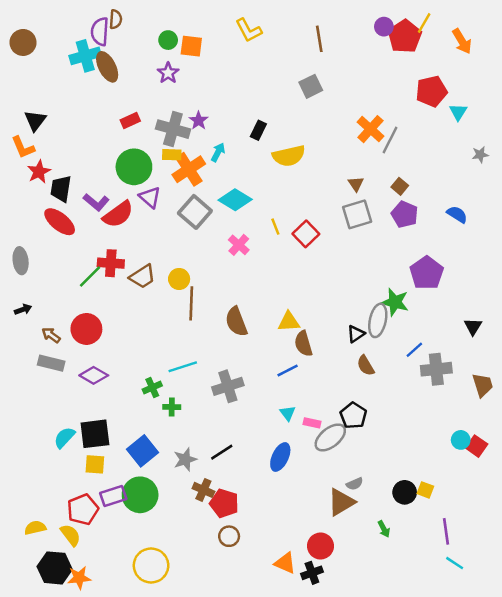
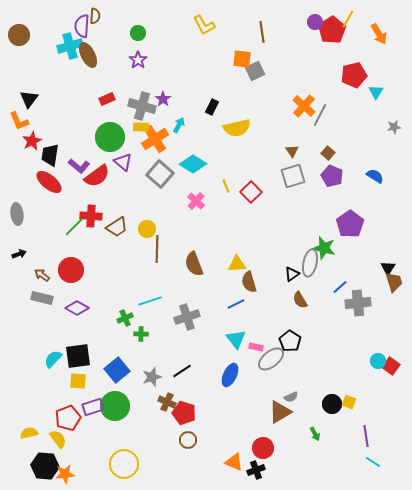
orange square: (191, 46) -> (242, 59), moved
brown trapezoid: (483, 385) -> (394, 282), moved
cyan triangle: (288, 413) -> (236, 339), size x1.5

